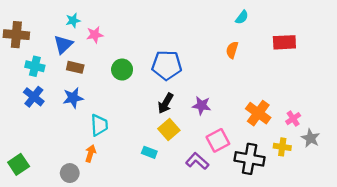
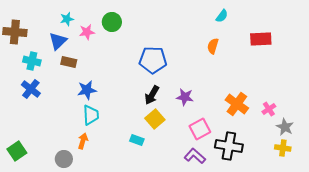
green circle: (122, 70) -> (112, 22), moved
blue star: (73, 98) -> (87, 90), moved
yellow cross: (282, 147) -> (283, 148), moved
purple L-shape: (197, 161) -> (195, 156), moved

